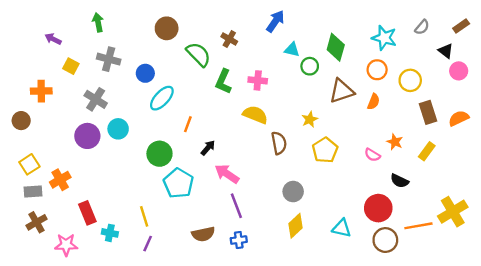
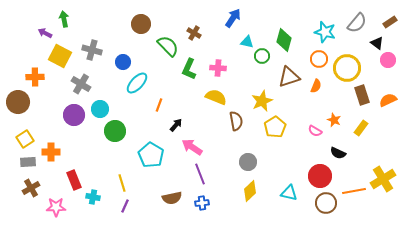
green arrow: (98, 22) -> (64, 19), moved
gray semicircle: (422, 27) -> (357, 23), size x1.5
yellow square: (71, 66) -> (60, 56), size x1.6
yellow circle: (410, 80) -> (347, 68), size x1.4
yellow star: (310, 119) -> (262, 101), size x1.5
brown circle: (21, 121) -> (18, 102), size x1.5
green circle: (159, 154) -> (115, 131), moved
orange cross: (60, 180) -> (51, 152), turned 30

